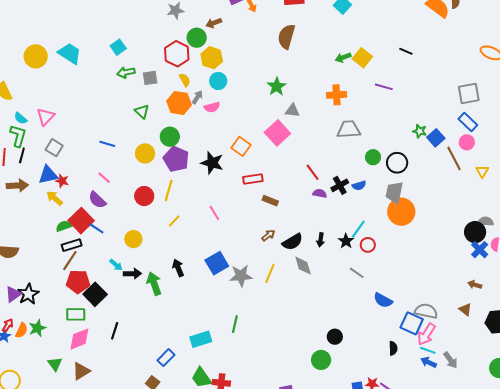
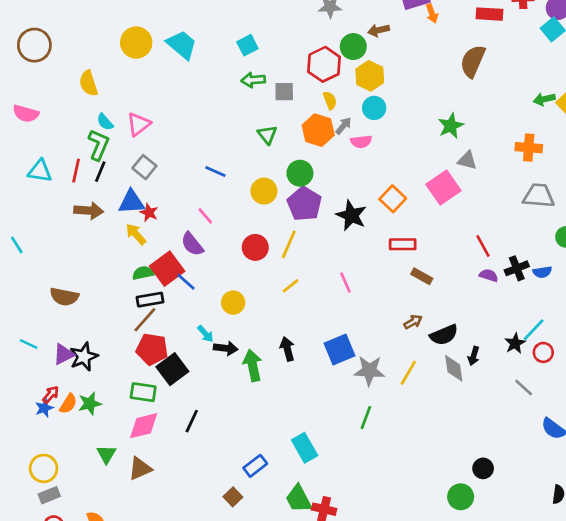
black arrow: (320, 240) -> (474, 356), moved
green line: (235, 324) -> (366, 418), moved
cyan rectangle: (201, 339) -> (305, 448), turned 70

